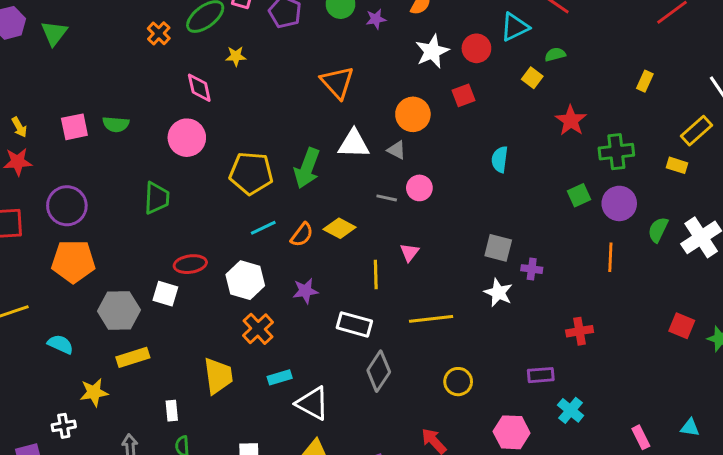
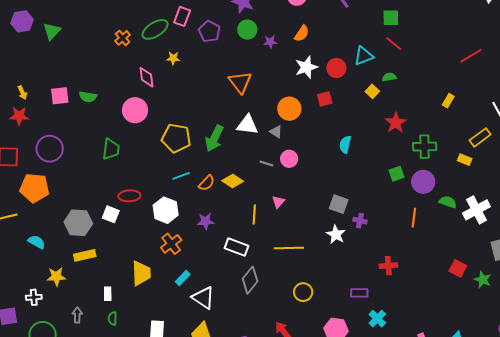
green semicircle: (658, 230) -> (448, 202), turned 78
orange pentagon: (73, 261) -> (35, 188), moved
cyan rectangle: (280, 377) -> (183, 278), turned -35

